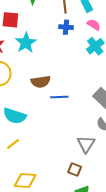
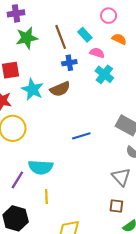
brown semicircle: (41, 82) -> (60, 89), moved
yellow line: (13, 144) -> (46, 196), turned -40

